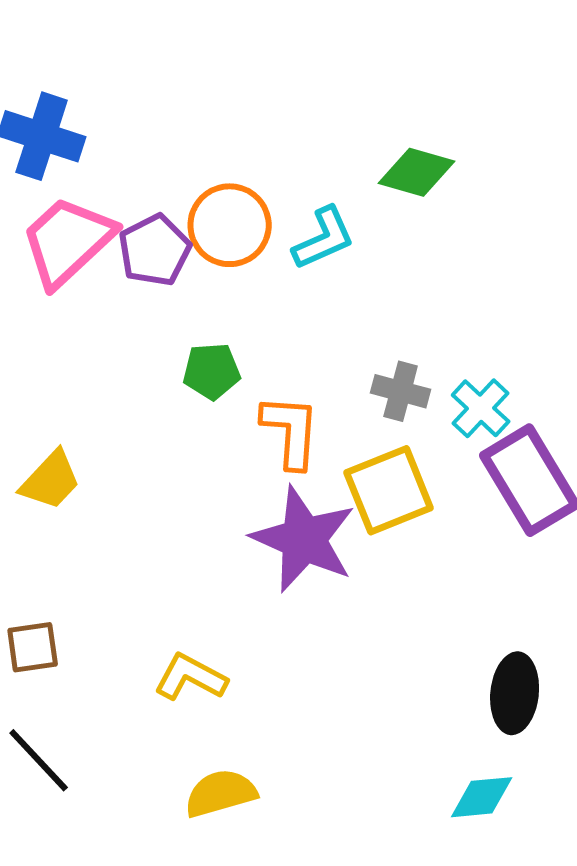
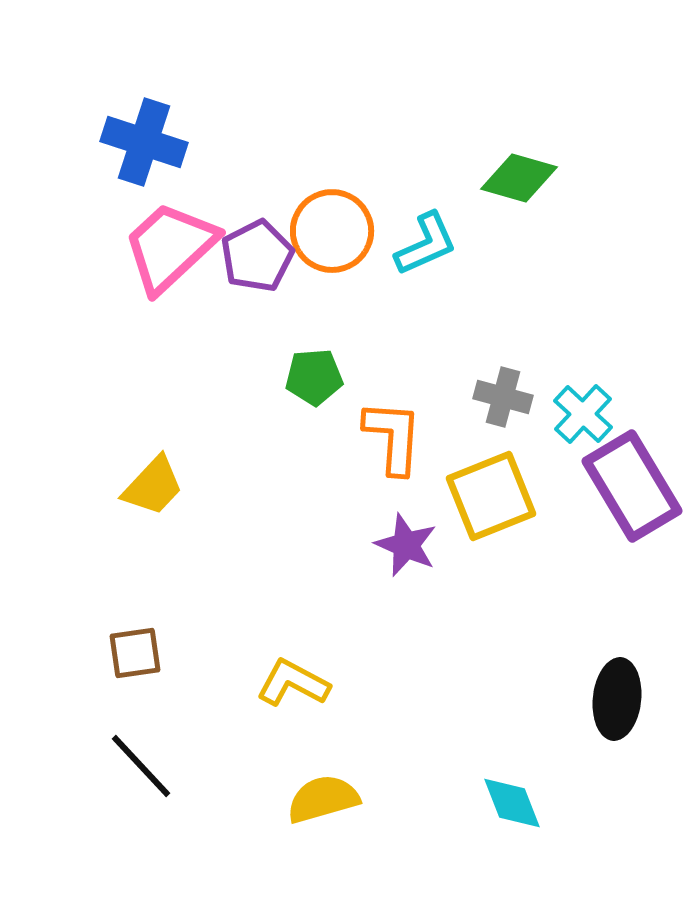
purple star: (304, 539) -> (406, 545), size x0.6
cyan diamond: (482, 797) -> (512, 803), moved, turned 74

